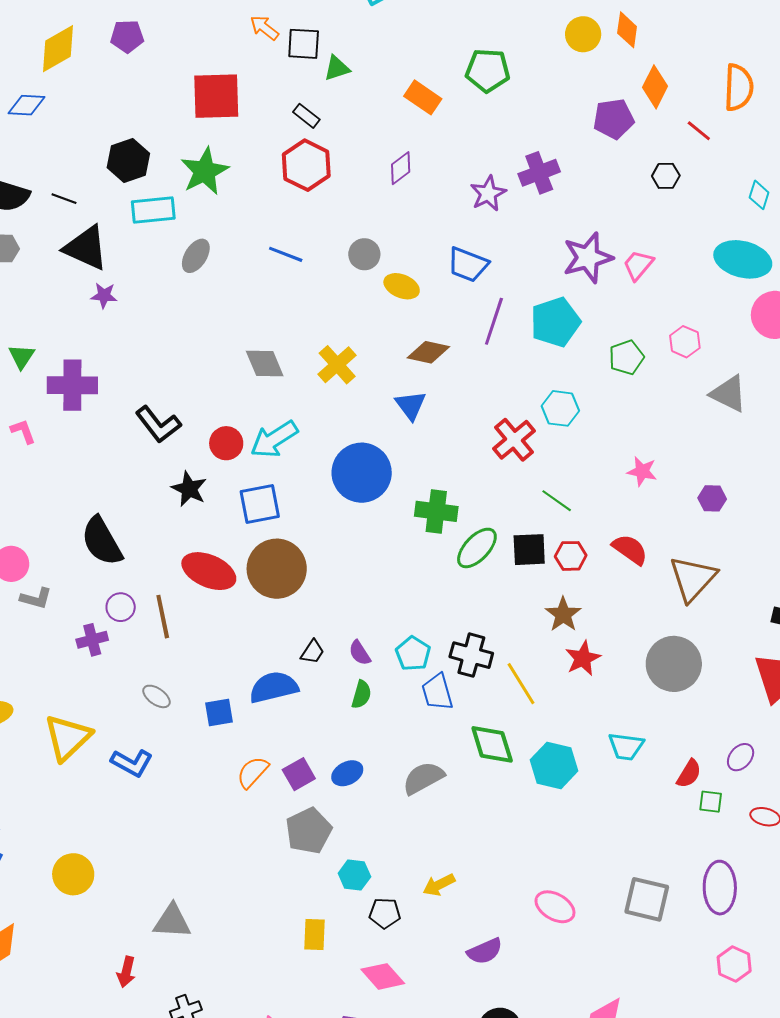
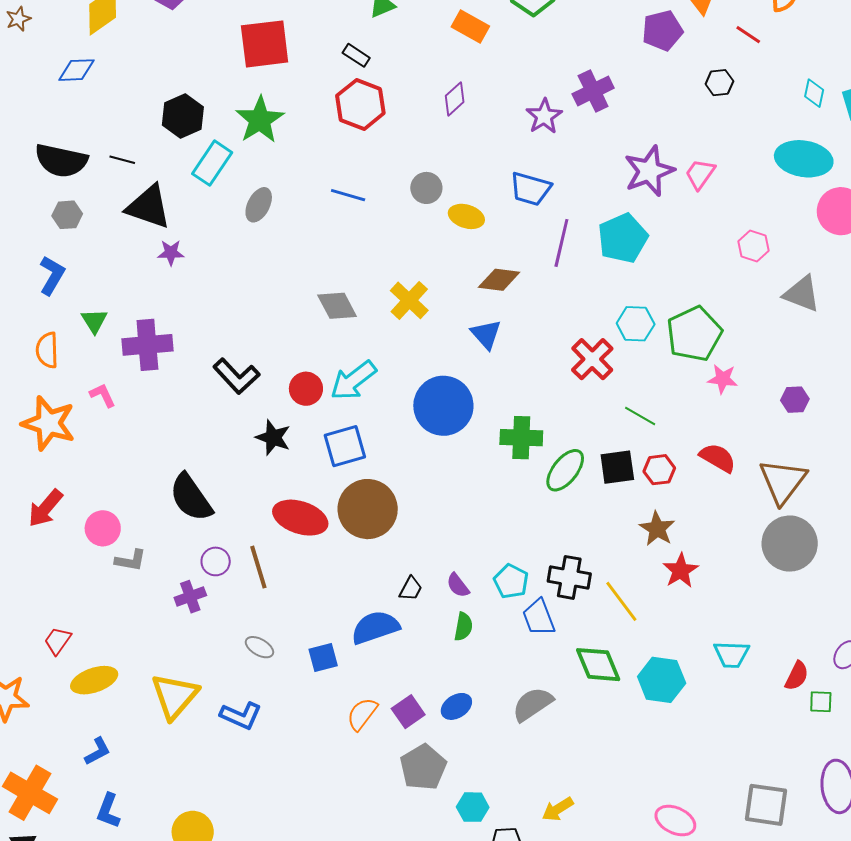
cyan rectangle: (153, 210) -> (212, 163), turned -45
green pentagon: (626, 357) -> (694, 334), moved, size x1.6
gray circle: (674, 664) -> (790, 544), moved

